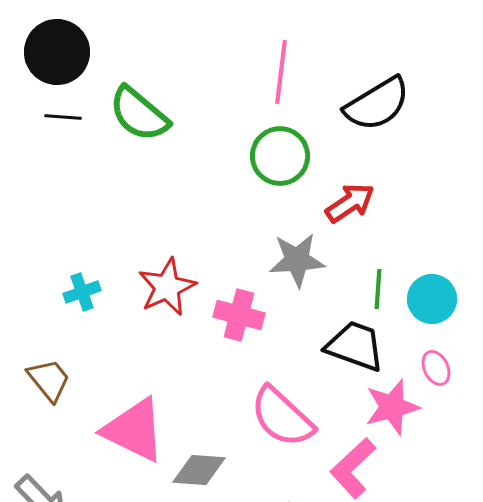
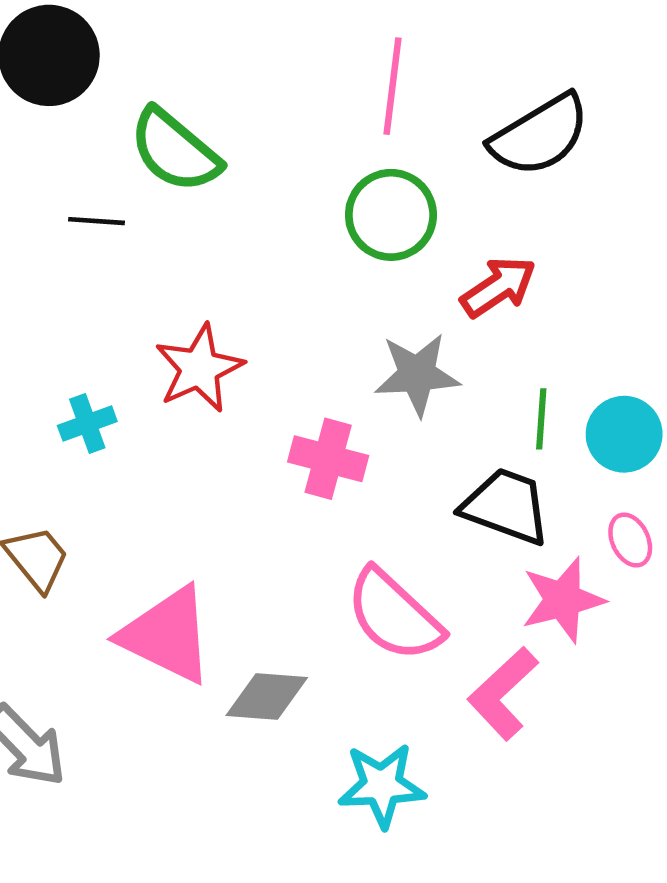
black line: (63, 117) -> (97, 221), moved
red star: (167, 287) -> (199, 368), moved

